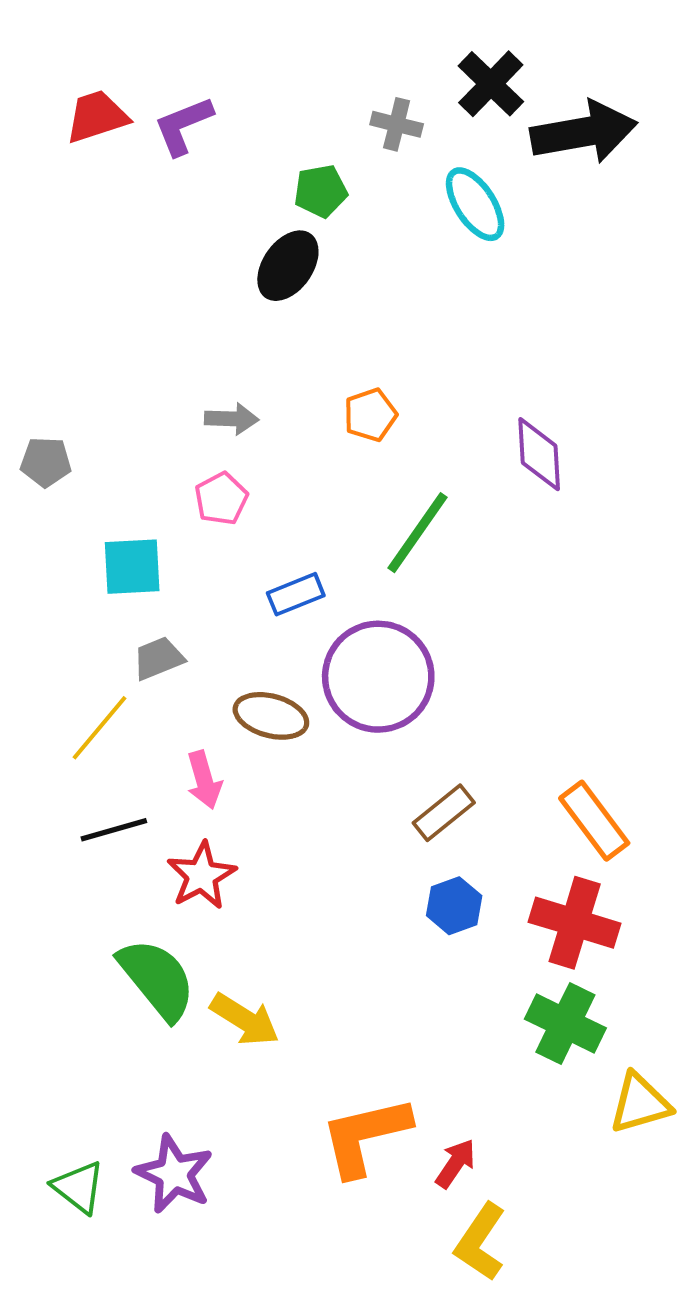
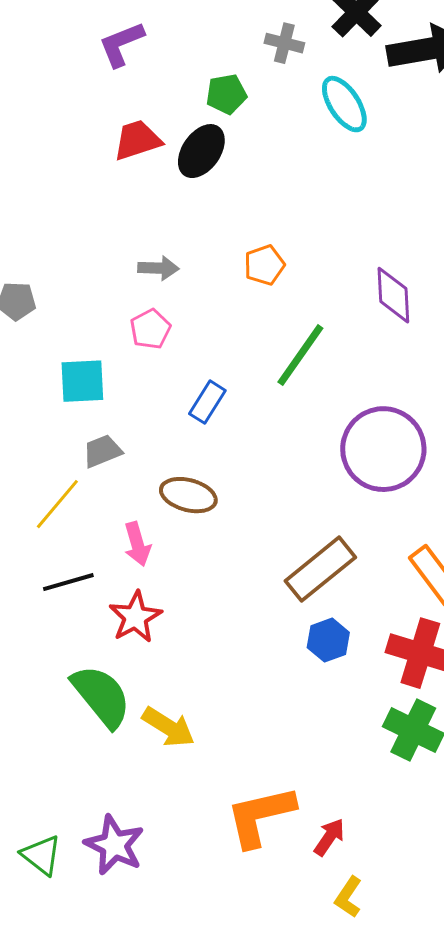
red trapezoid: (97, 116) -> (137, 140), moved
blue rectangle: (296, 594) -> (207, 402), turned -36
purple circle: (378, 677) -> (383, 449), moved
brown rectangle: (444, 813) -> (320, 569), size x1.5
yellow L-shape: (480, 1242) -> (348, 897), size x0.7

